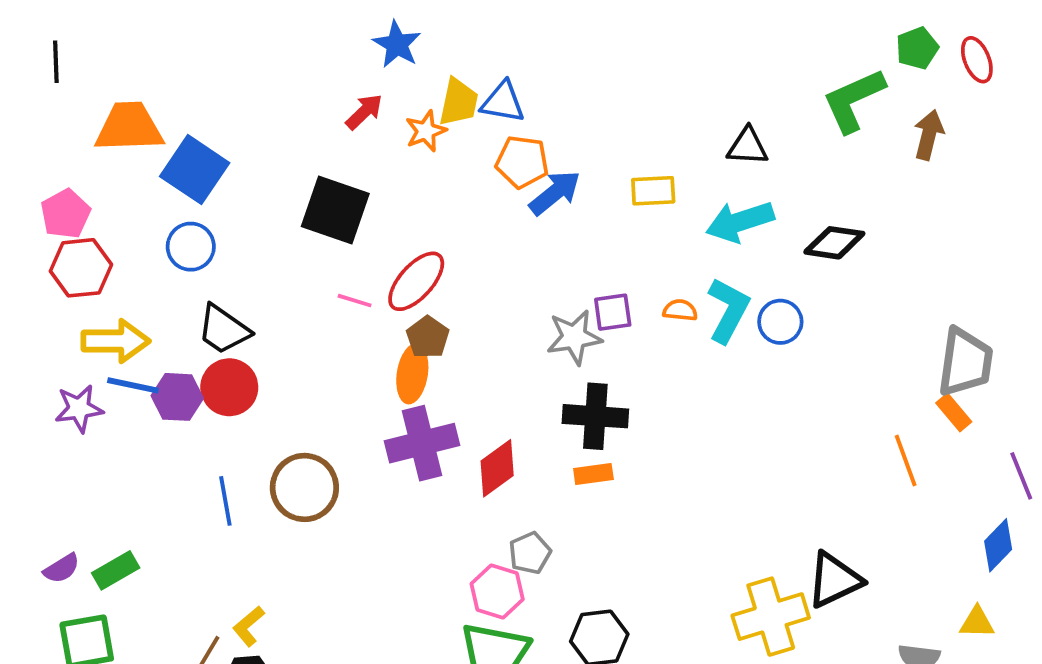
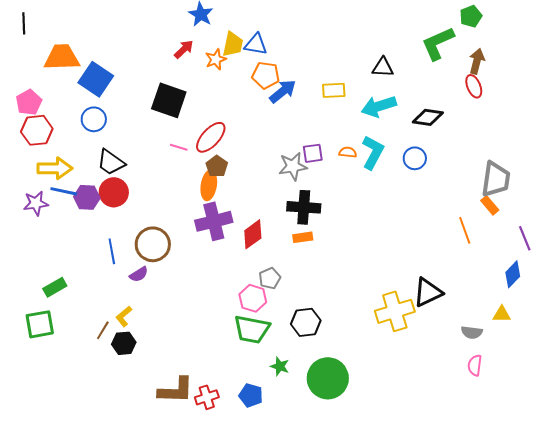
red ellipse: (977, 60) -> (474, 86), moved
blue circle: (780, 322) -> (415, 158), moved
purple semicircle: (62, 568) -> (139, 274), moved

